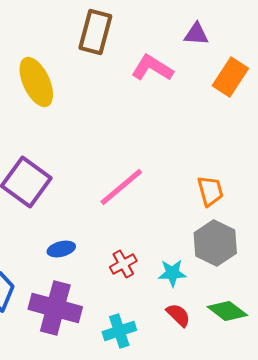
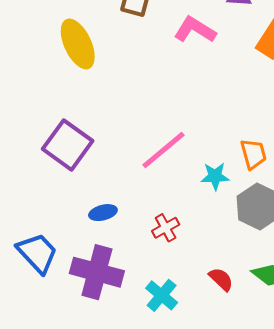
cyan star: (172, 273) -> (215, 176), moved
cyan cross: (119, 331) -> (162, 295), turned -32

